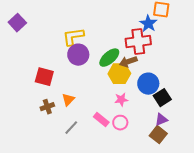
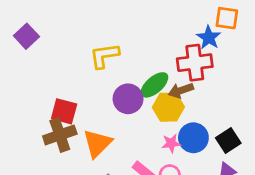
purple circle: (78, 55) -> (128, 99), moved
blue circle: (148, 84) -> (193, 138), moved
orange triangle: (68, 100) -> (97, 143), size x1.6
brown cross: (47, 107) -> (60, 135), moved, size x1.6

